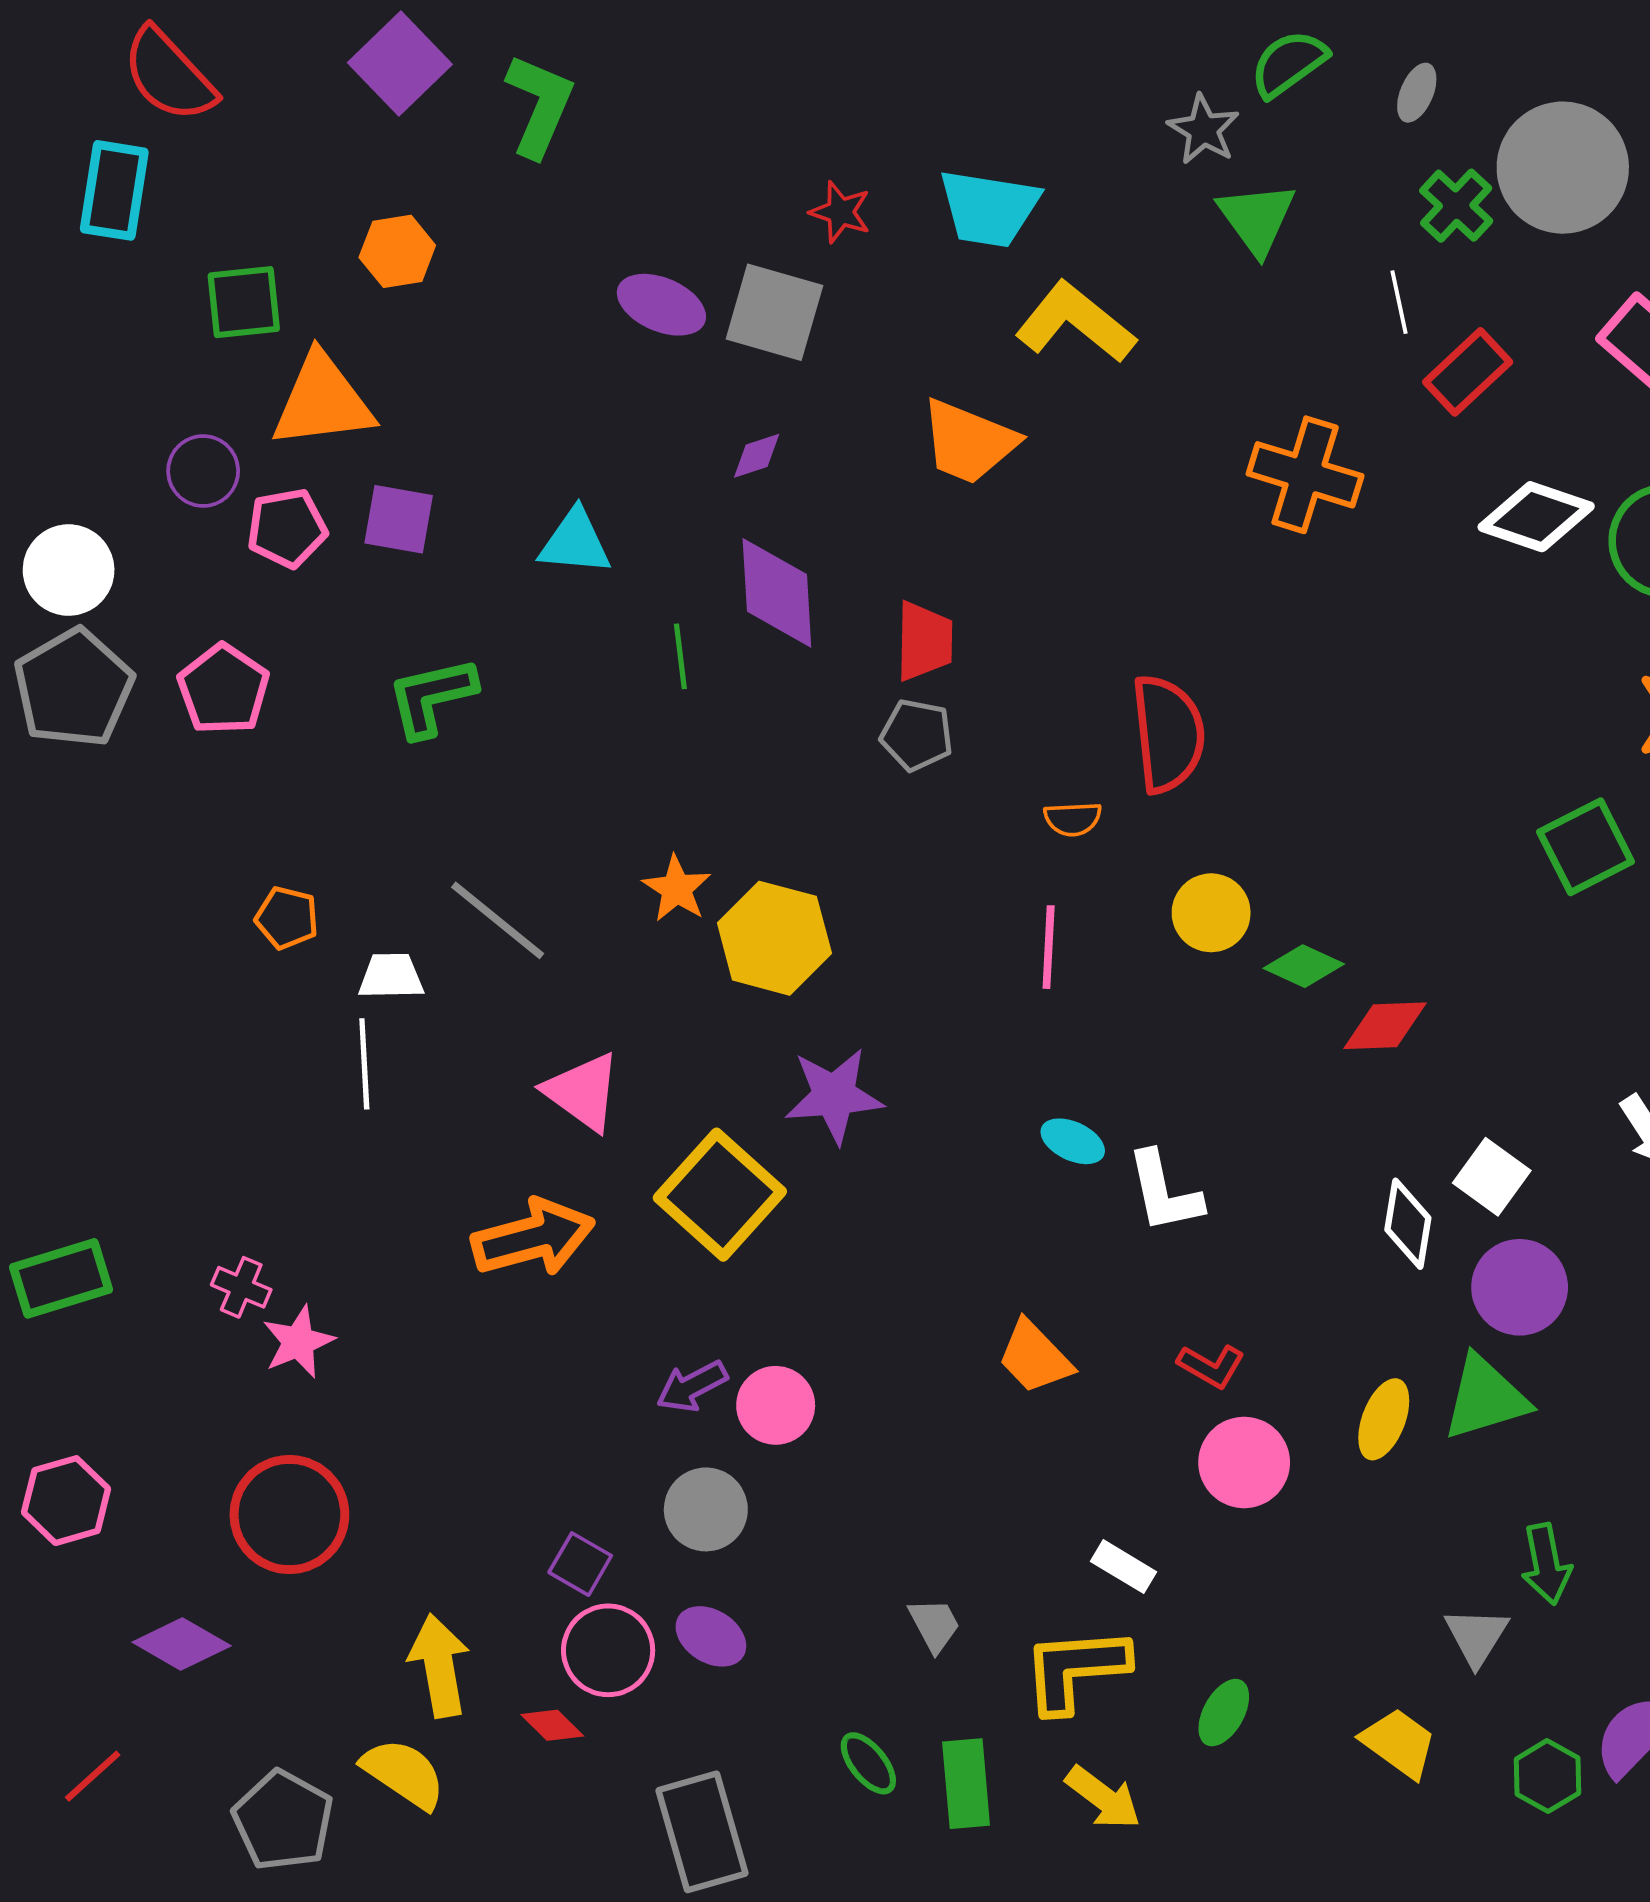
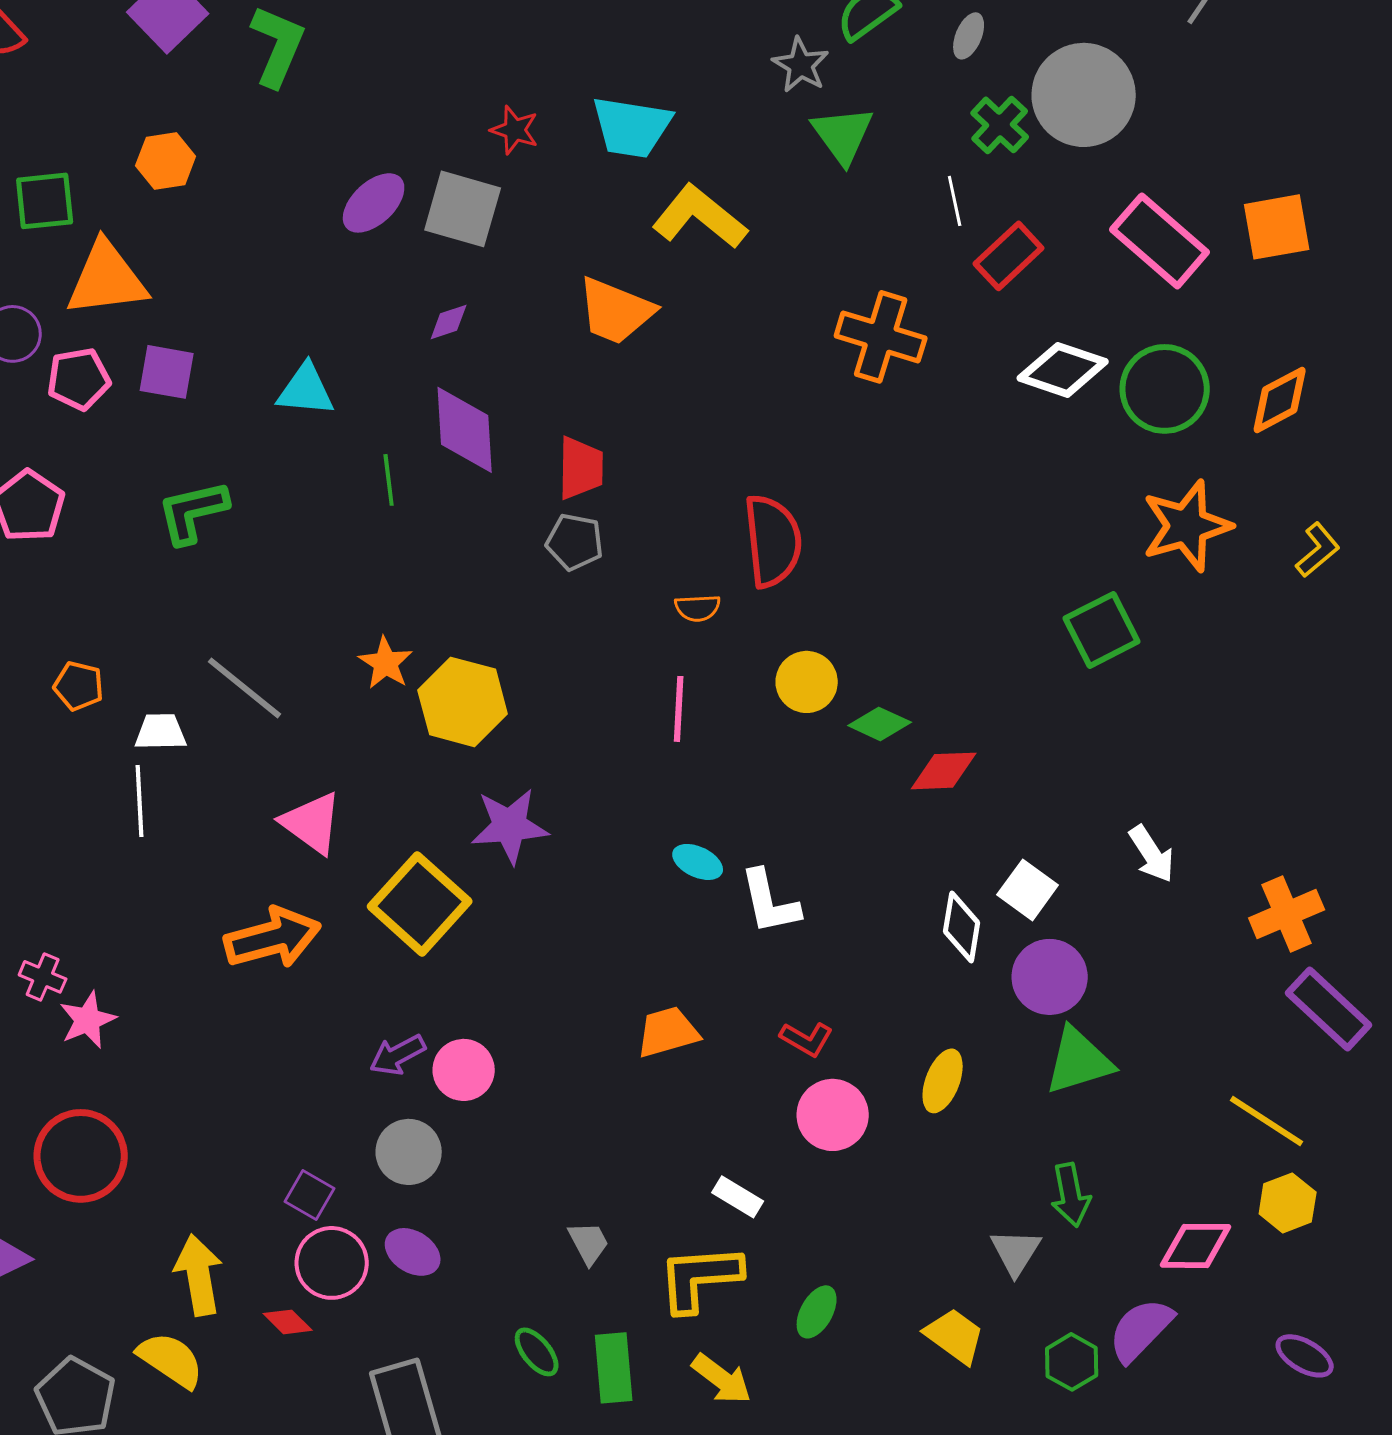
purple ellipse: (661, 305) -> (374, 203), turned -66
orange trapezoid: (1035, 1357) -> (668, 1032), turned 118
green triangle: (1485, 1398) -> (1079, 1061), moved

